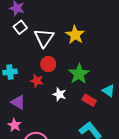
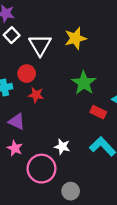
yellow star: (75, 35) -> (75, 38), turned 30
red circle: (48, 64) -> (27, 74), moved
white star: (59, 94) -> (62, 147), moved

